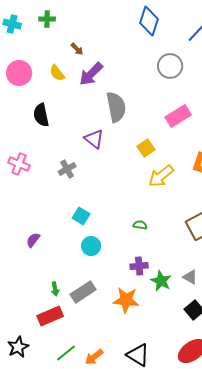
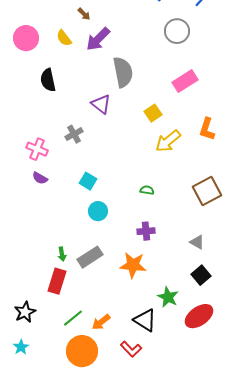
pink cross: (19, 164) -> (37, 149), moved
purple semicircle: (33, 240) -> (40, 178), moved, turned -98
green star: (161, 281) -> (168, 297), moved
red rectangle: (50, 316) -> (57, 281), turned -50

